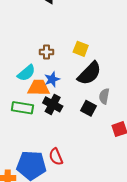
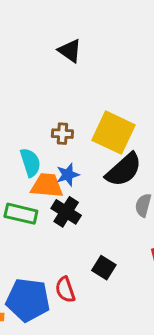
yellow square: (81, 49) -> (113, 133), size x1.8
cyan semicircle: (26, 73) -> (30, 162), turned -72
black square: (89, 108) -> (104, 268), moved

